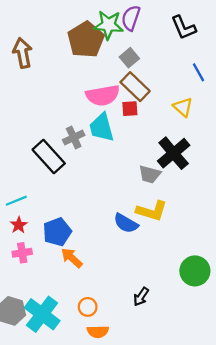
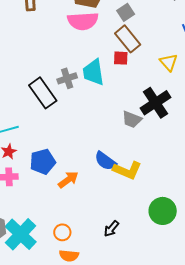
pink semicircle: (103, 95) -> (83, 21), moved
yellow L-shape: (152, 211) -> (127, 170), moved
orange arrow: (72, 258) -> (68, 180), moved, turned 95

